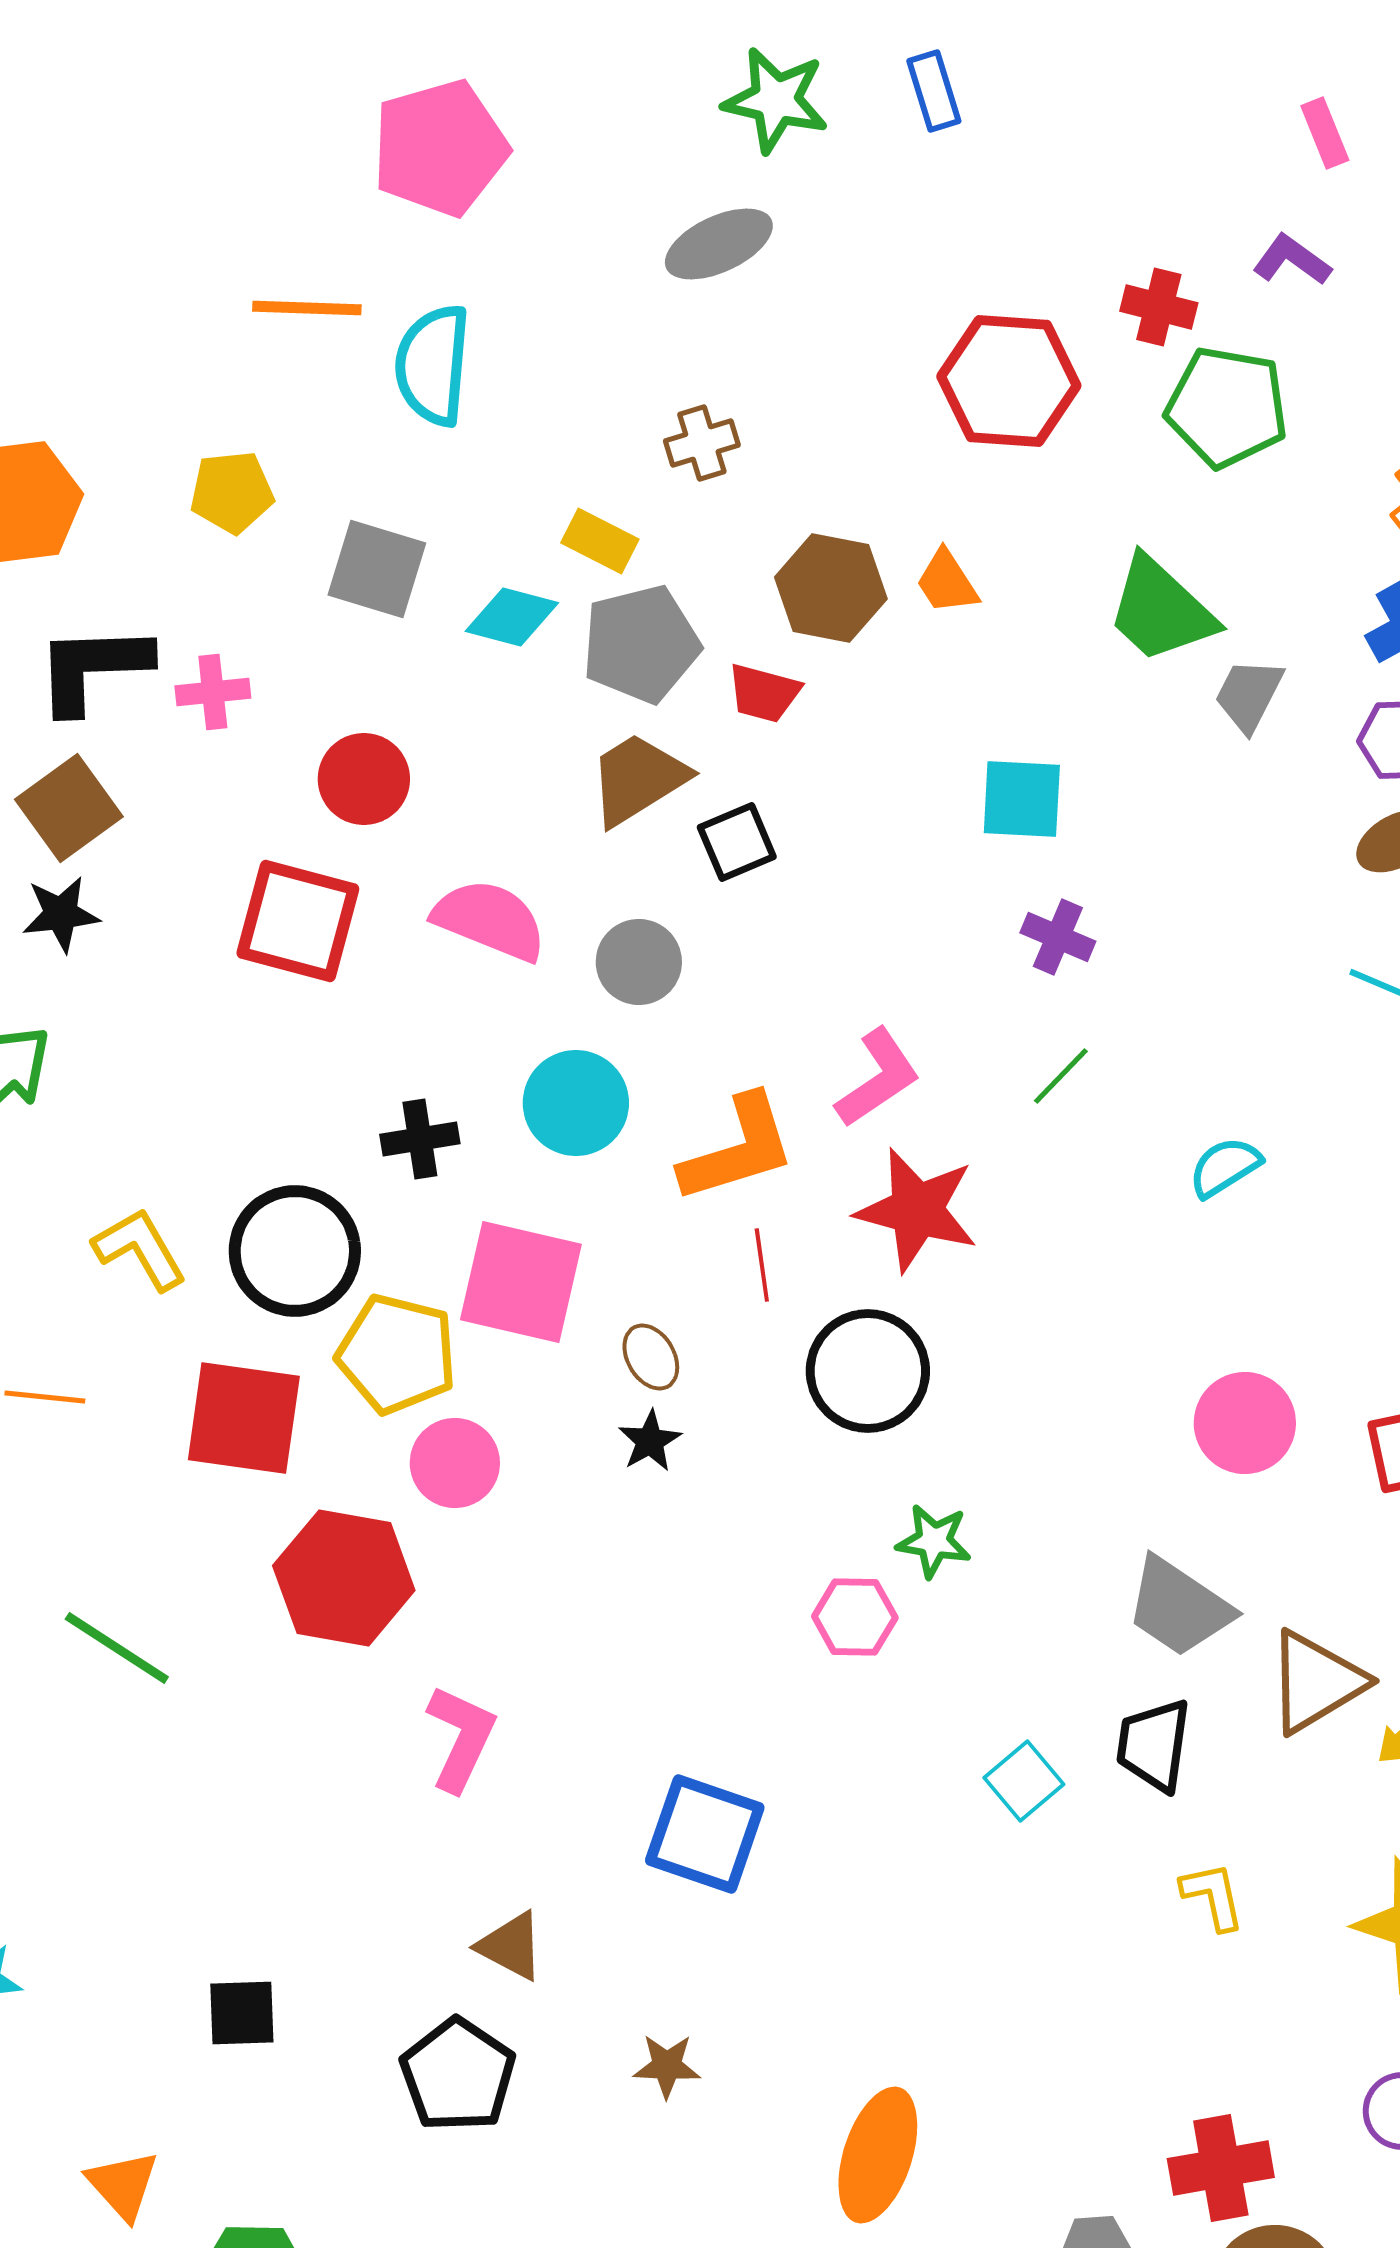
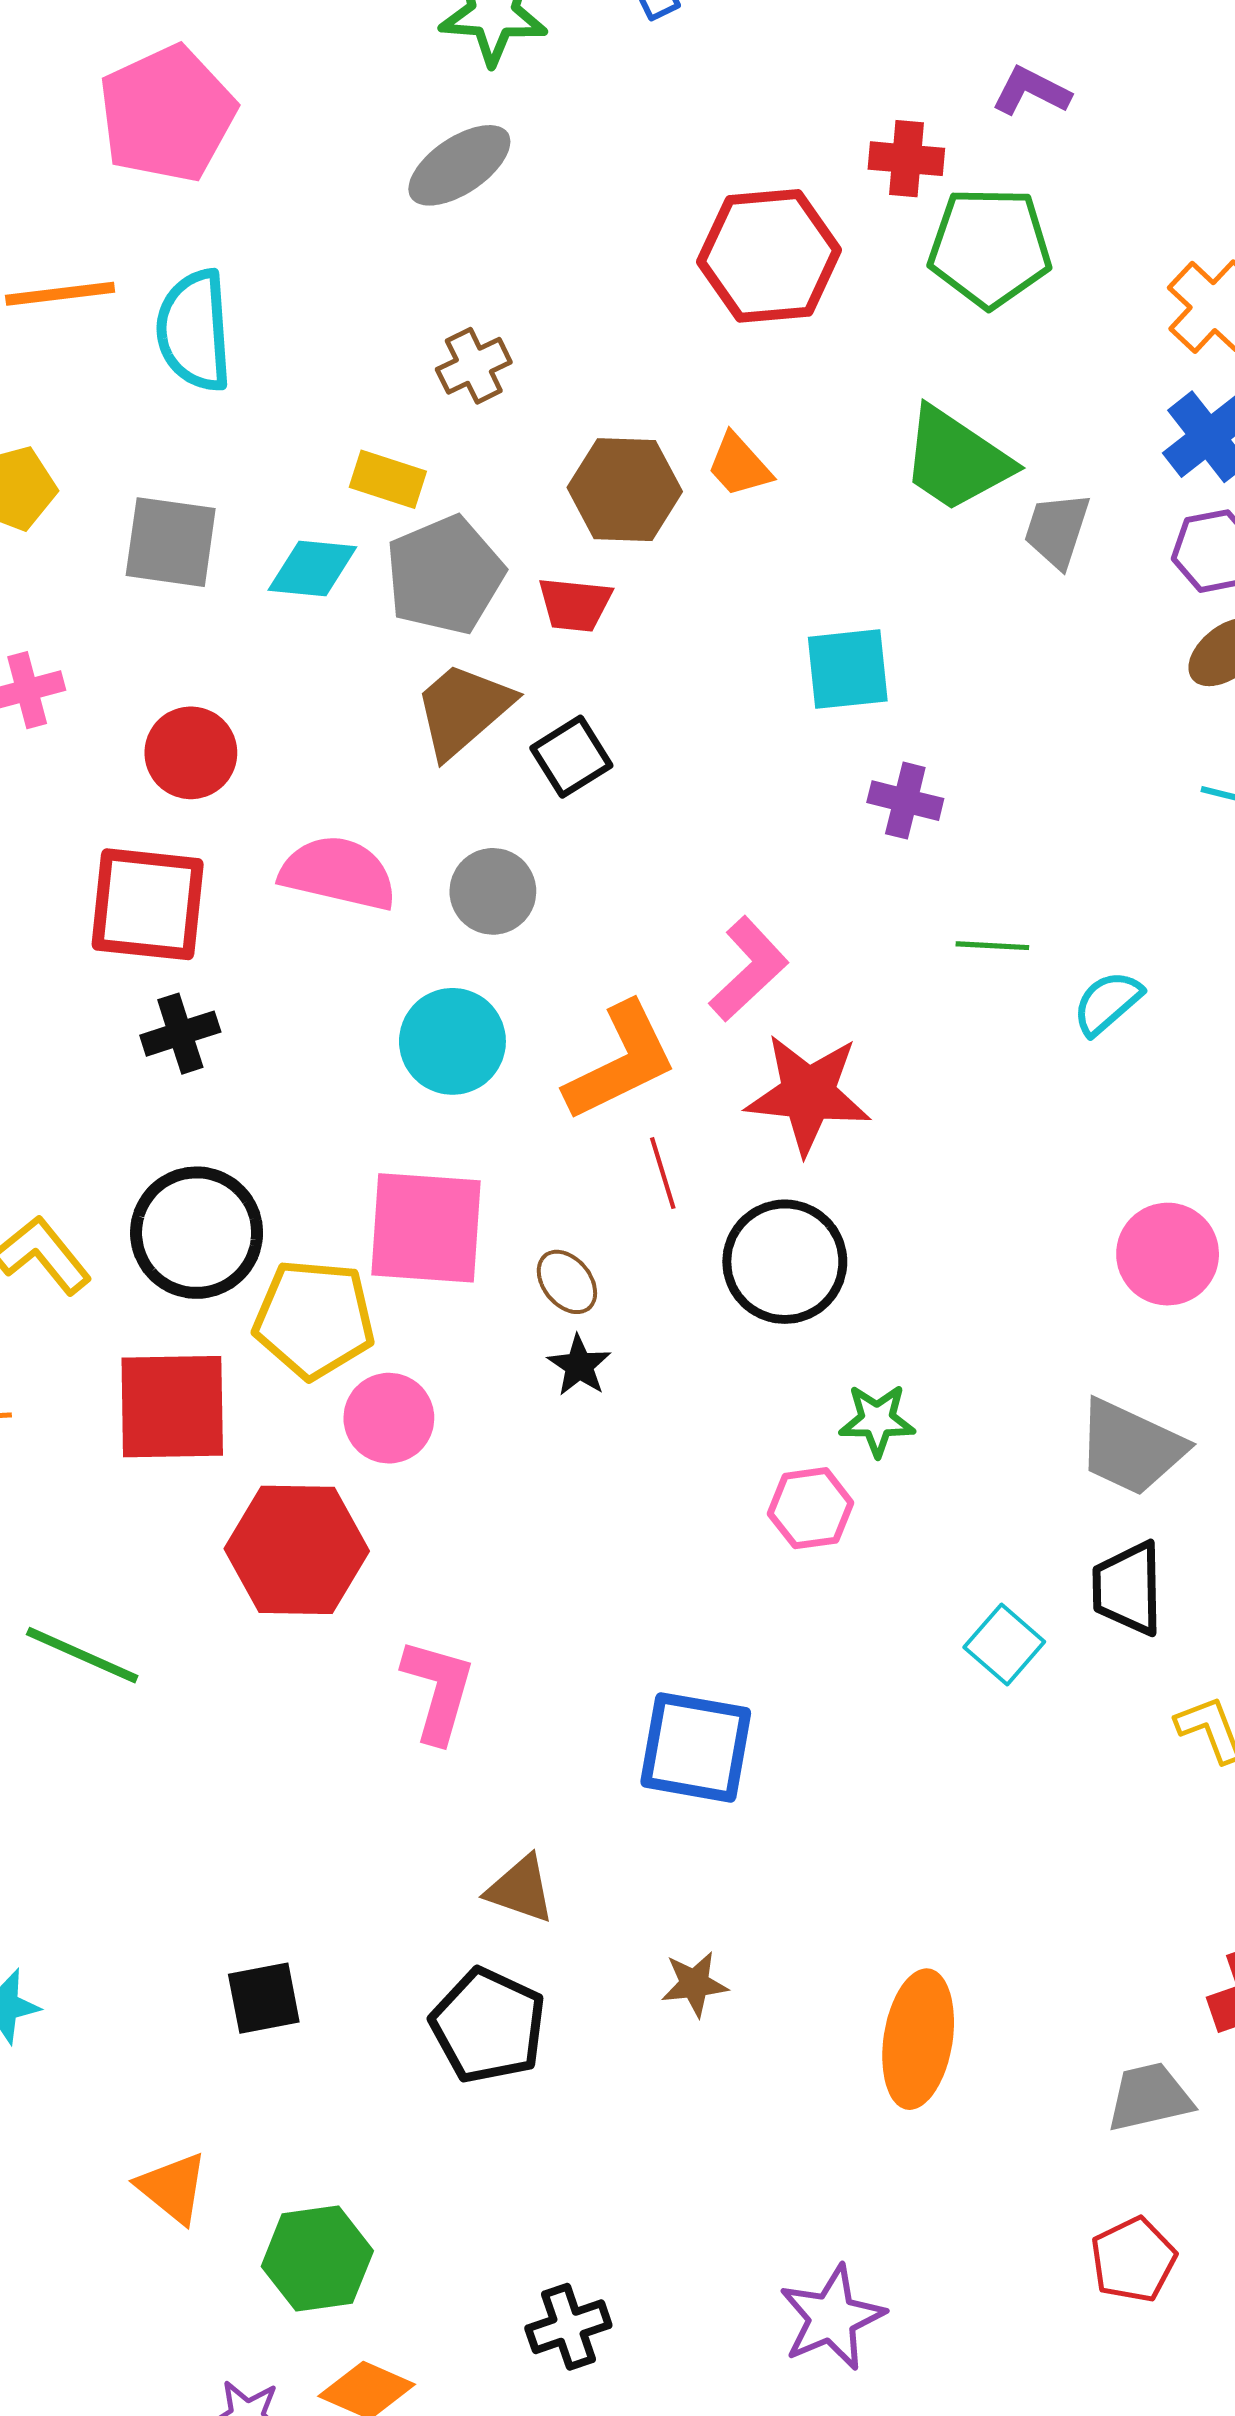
green line: (1061, 1076) -> (992, 946), moved, turned 58
black cross: (420, 1139) -> (180, 1034), moved

